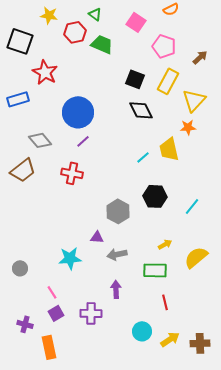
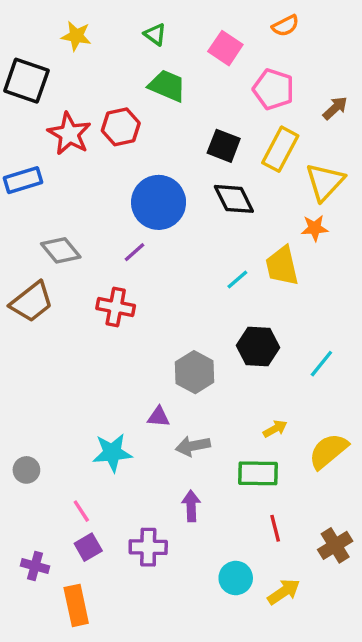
red hexagon: (75, 32) -> (121, 127), moved
blue circle: (78, 112) -> (159, 202), moved
brown cross: (200, 343) -> (335, 545), moved, turned -30

